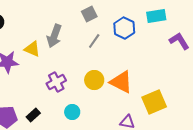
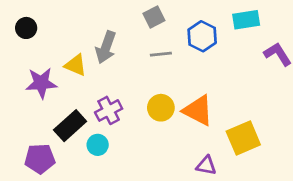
gray line: (94, 41) -> (161, 54), turned 49
cyan circle: (72, 112) -> (98, 145), moved
black rectangle: (33, 115) -> (70, 126), moved, size x1.6

